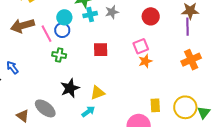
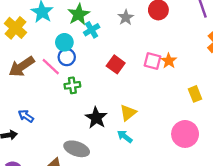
gray star: (112, 12) -> (126, 17), moved
pink square: (141, 46) -> (152, 61), moved, turned -35
red square: (101, 50) -> (116, 64), turned -35
yellow rectangle: (155, 105) -> (195, 94), moved
cyan arrow: (88, 112) -> (125, 137), turned -88

